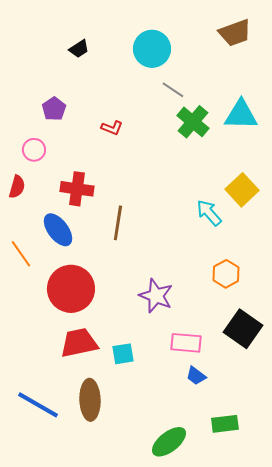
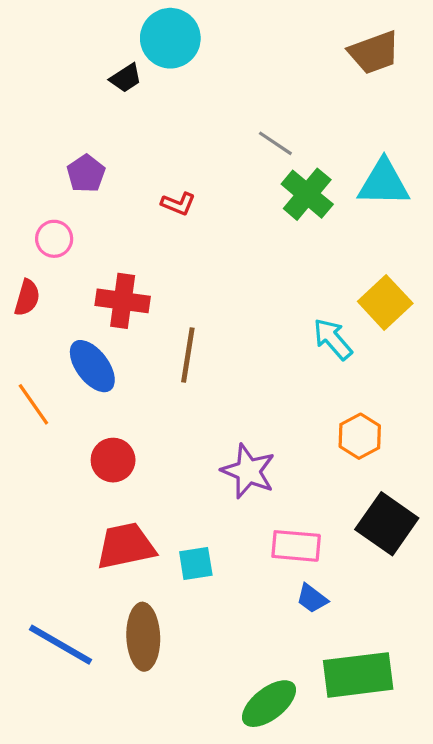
cyan circle: (152, 49) -> (170, 38), moved
red circle: (71, 289) -> (113, 460), size x0.6
green rectangle: (225, 424) -> (358, 675), size x1.6

